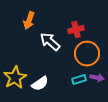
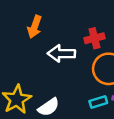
white arrow: (50, 42) -> (61, 54), turned -40

